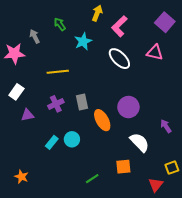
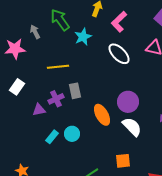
green arrow: (60, 24) -> (60, 20), size x1.6
gray rectangle: (82, 102) -> (75, 91), moved
purple triangle: (28, 115) -> (39, 110), moved
white semicircle: (140, 142) -> (132, 127), moved

